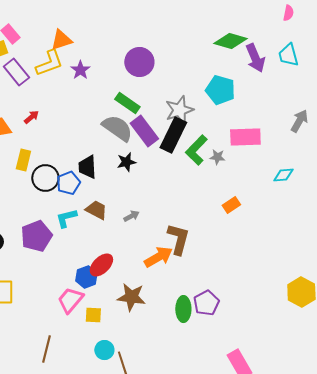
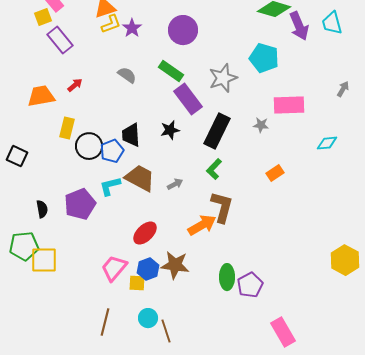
yellow L-shape: (49, 63) -> (111, 24), moved, size x0.7
purple star: (80, 70) -> (132, 28), moved
gray arrow: (299, 121) -> (343, 89), size x0.7
gray semicircle: (117, 128) -> (127, 75), moved, size x0.6
black rectangle: (173, 135) -> (217, 131), moved
green L-shape: (196, 150) -> (214, 169), moved, size x0.7
brown trapezoid: (96, 210) -> (140, 178), size x1.4
blue hexagon: (86, 277) -> (148, 269), moved
purple pentagon: (206, 303) -> (250, 285), moved
brown line: (46, 349) -> (105, 322), moved

